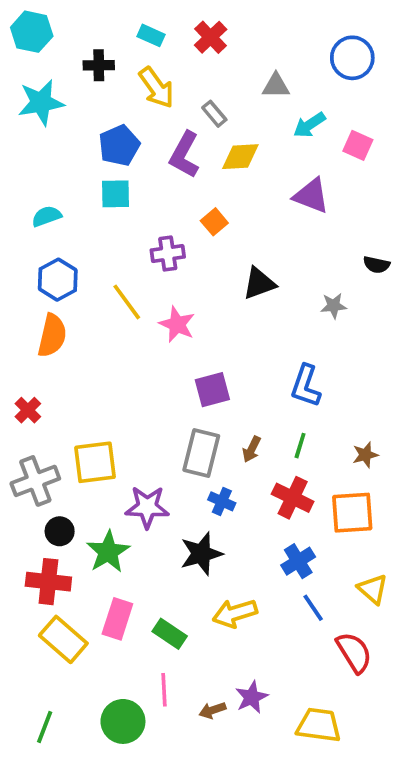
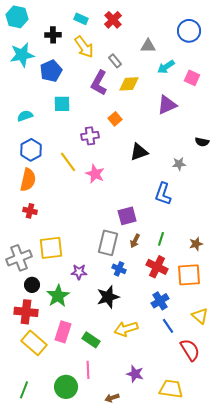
blue pentagon: (119, 145) -> (51, 71), moved
purple triangle: (311, 196) -> (167, 105), turned -45
blue L-shape: (306, 386) -> (163, 194), moved
purple square: (212, 390) -> (127, 216), moved
red cross: (28, 410) -> (30, 211), moved, turned -32
purple star: (147, 507) -> (79, 272), size x0.7
purple star: (252, 697) -> (135, 374), turned -30
brown arrow: (212, 710) -> (112, 398), moved

